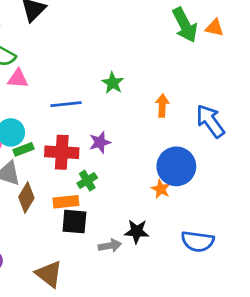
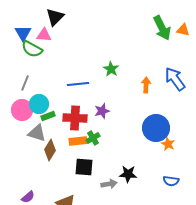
pink triangle: (18, 79) -> (44, 35), moved
blue arrow: (210, 121) -> (175, 79), moved
orange star: (161, 189) -> (168, 144), moved
orange rectangle: (66, 202) -> (78, 141), moved
blue semicircle: (198, 241) -> (171, 181), size x0.7

